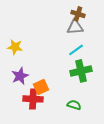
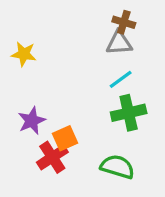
yellow star: (15, 47) -> (24, 54), moved
red cross: (33, 99) -> (52, 157), turned -36
green semicircle: (74, 105) -> (117, 167), size x1.5

